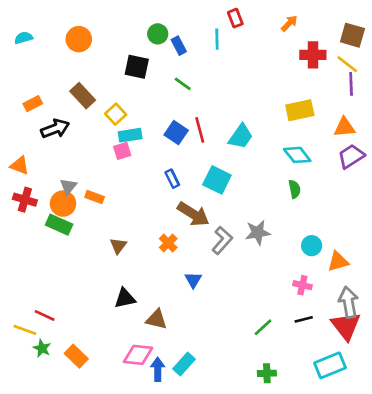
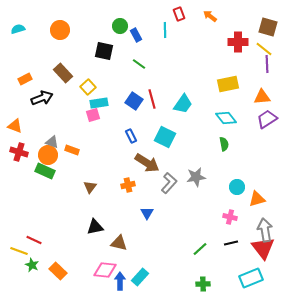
orange arrow: (289, 23) -> (210, 16), moved, turned -96
gray triangle: (68, 186) -> (52, 142), turned -48
orange cross: (168, 243) -> (128, 185), turned 32

